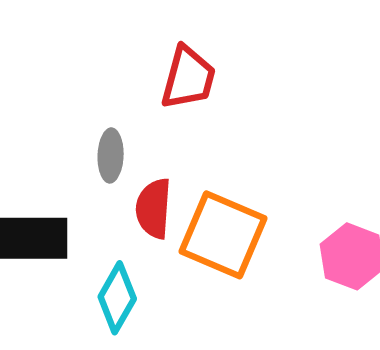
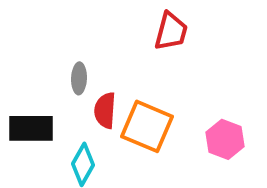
red trapezoid: (188, 78) -> (171, 31), moved

